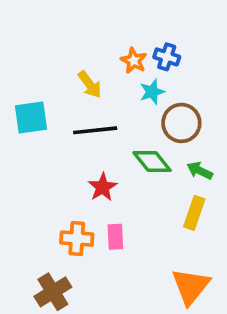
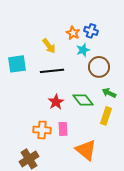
green diamond: (152, 161) -> (83, 100), moved
orange triangle: (191, 286) -> (86, 150), moved, turned -30

